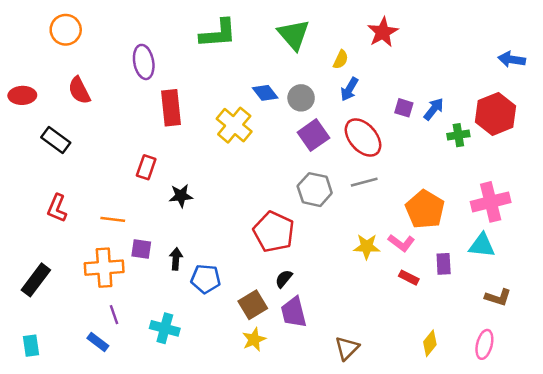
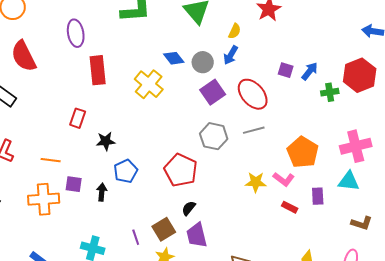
blue arrow: (349, 89) -> (231, 55), moved
red semicircle: (79, 90) -> (24, 56), size x1.4
blue pentagon: (206, 279) -> (126, 171), moved, turned -30
purple line: (114, 315) -> (136, 237), moved

